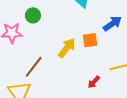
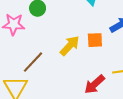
red arrow: (94, 82) -> (94, 84), size x1.5

